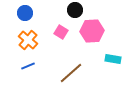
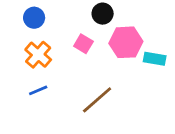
cyan rectangle: (113, 59) -> (155, 59), moved

